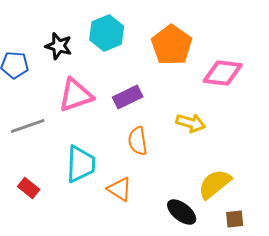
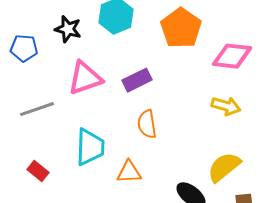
yellow arrow: (191, 123) -> (226, 106), moved
orange triangle: (120, 189) -> (129, 172), turned -36

